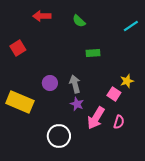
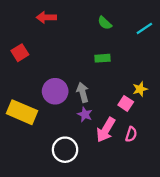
green semicircle: (79, 21) -> (105, 23), moved
purple circle: (50, 83) -> (55, 91), size x1.5

